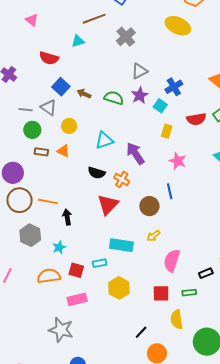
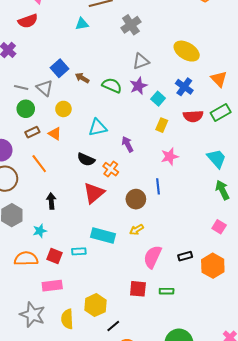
yellow ellipse: (178, 26) -> (187, 51), moved
red semicircle: (49, 58) -> (28, 21), moved, turned -42
blue cross: (174, 87) -> (184, 87), moved, turned -30
brown rectangle: (41, 152) -> (32, 132), turned -40
purple arrow: (135, 153) -> (128, 144), size x0.7
pink star: (178, 161) -> (170, 157), turned 30
orange line: (48, 201) -> (39, 164), moved, turned 36
black rectangle: (206, 273) -> (185, 256), moved
yellow hexagon: (119, 288) -> (95, 305), moved
yellow semicircle: (177, 319) -> (67, 319), moved

